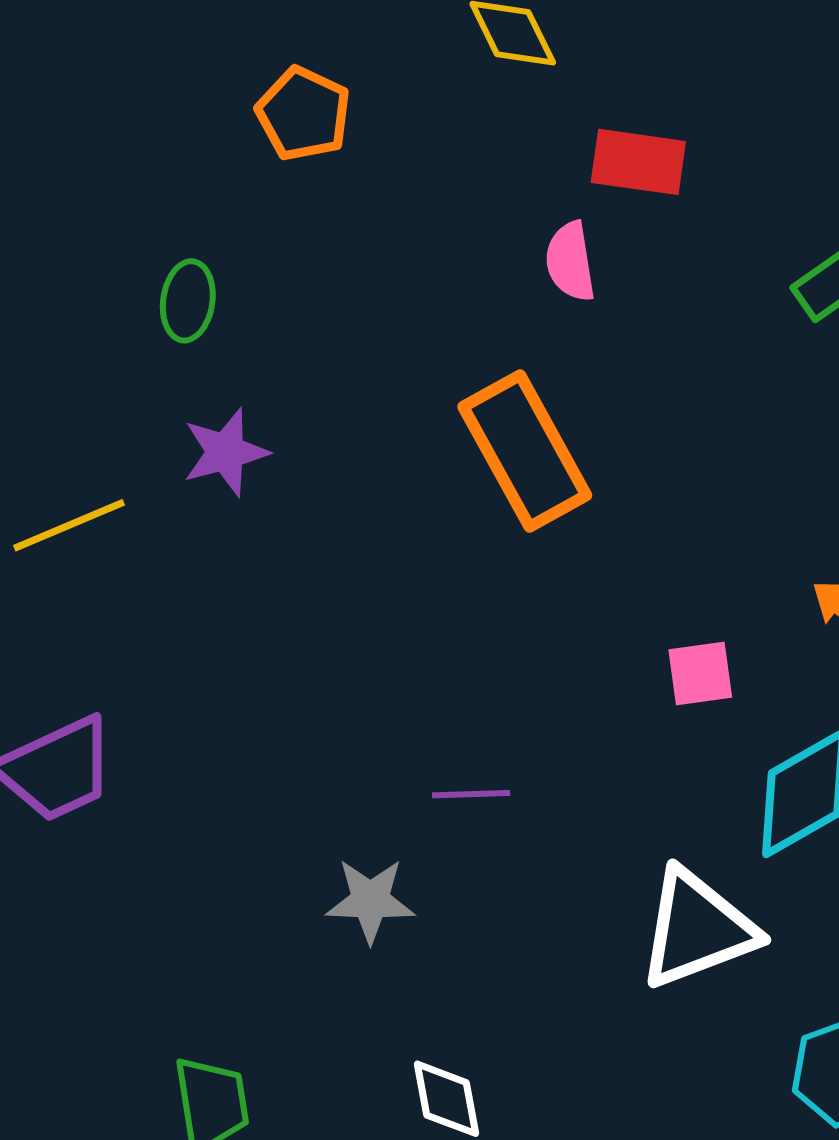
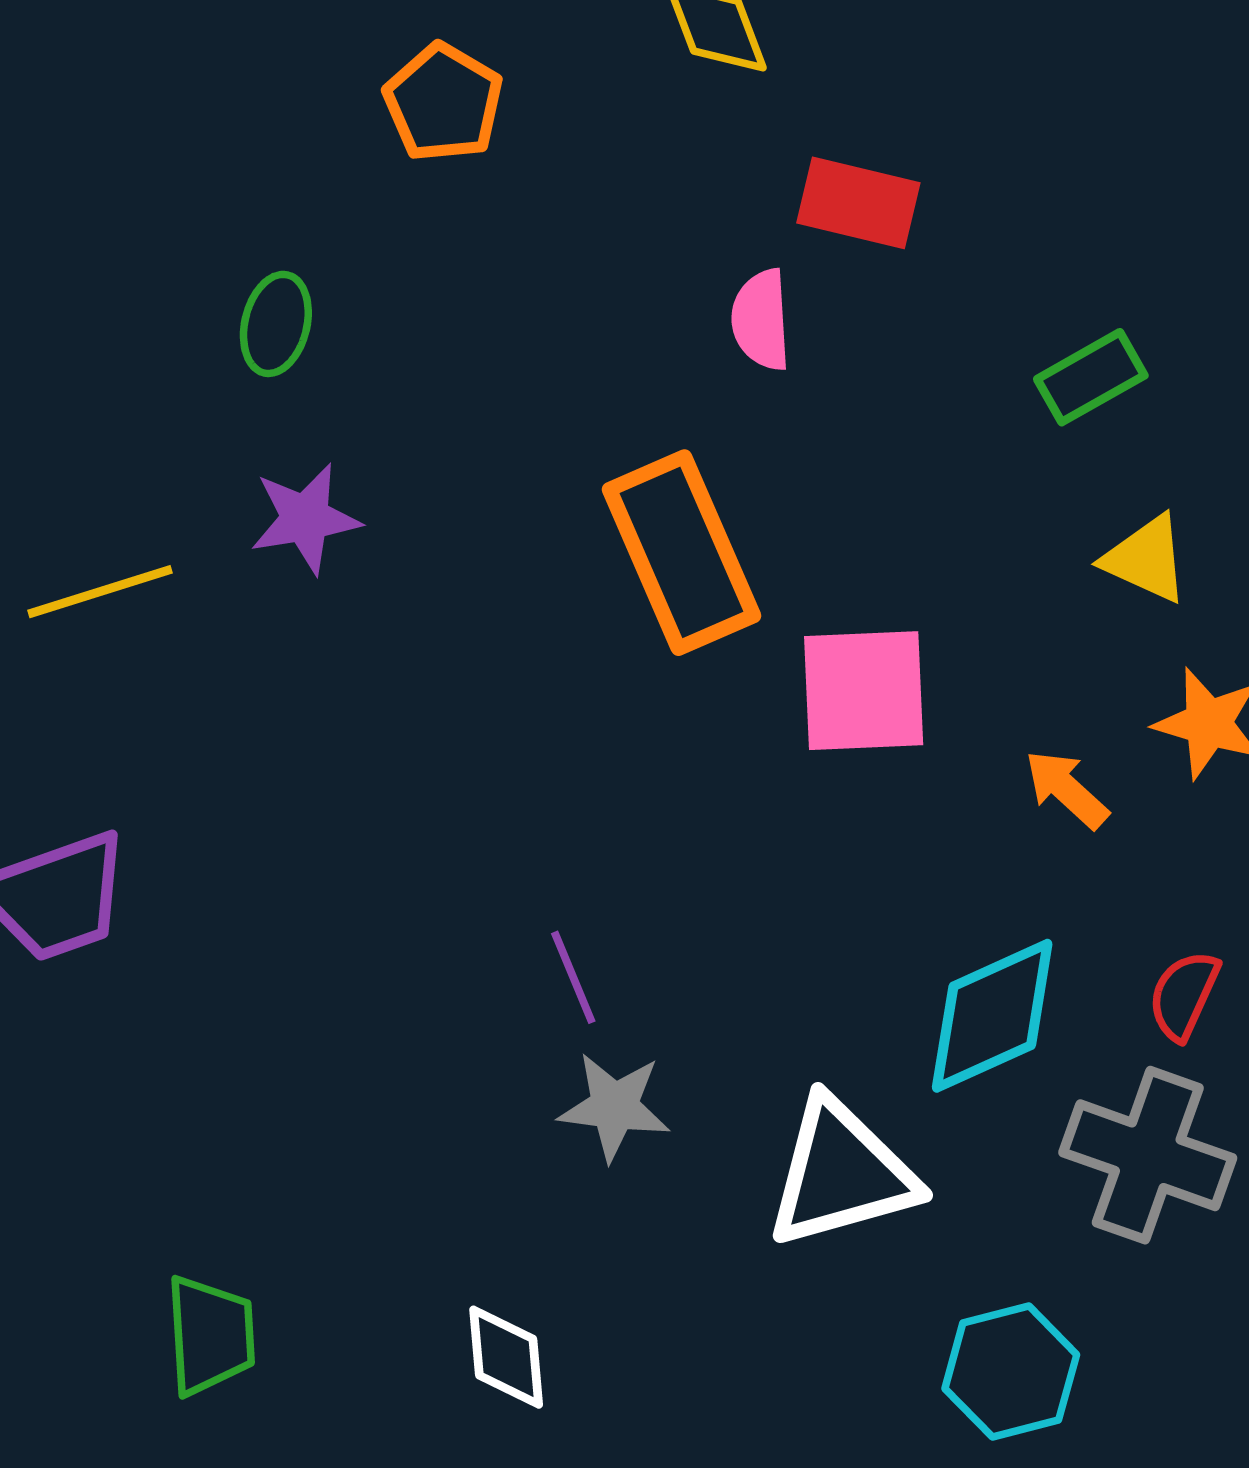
pink square: (700, 673) -> (864, 691), moved, size x1.6
purple line: (471, 794) -> (573, 977), turned 64
gray star: (370, 900) -> (614, 1107), moved

